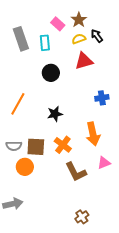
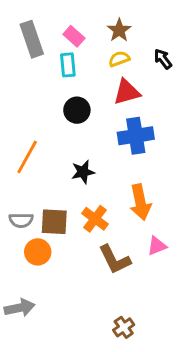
pink rectangle: (58, 24) -> (74, 36), moved
black arrow: (97, 36) -> (163, 59), moved
gray rectangle: (21, 39) -> (32, 39), moved
blue cross: (102, 98) -> (136, 136), moved, size x1.6

